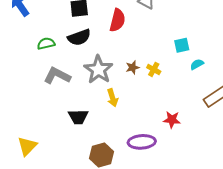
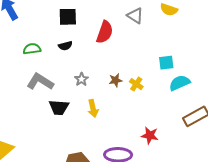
black semicircle: (79, 37) -> (65, 46), size x0.6
cyan semicircle: (197, 64) -> (180, 83), size x1.5
gray star: (98, 70) -> (81, 79), size x0.5
black trapezoid: (78, 117) -> (59, 107), moved

